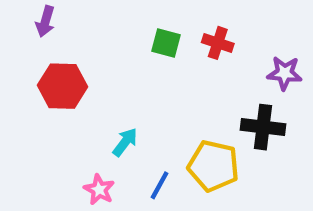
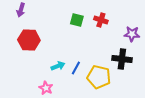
cyan arrow: (125, 142) -> (58, 66), turned 32
blue line: (160, 185) -> (76, 68), moved

